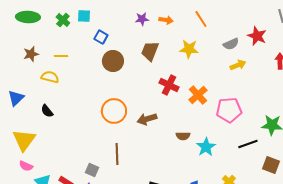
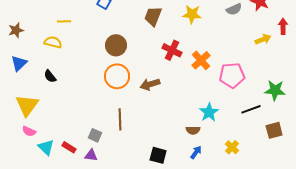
brown star: (31, 54) -> (16, 30), moved
brown circle: (113, 61) -> (116, 45), moved
yellow arrow: (238, 65) -> (263, 39), moved
brown semicircle: (183, 136) -> (193, 130), moved
brown square: (271, 165) -> (274, 130), turned -36

